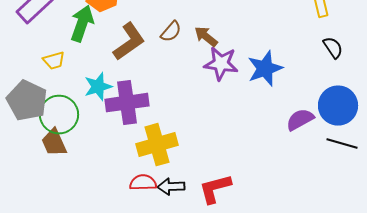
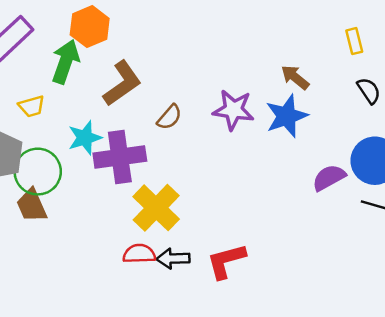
brown semicircle: (171, 32) -> (169, 117), moved
brown arrow: (206, 37) -> (295, 77), moved
yellow cross: (157, 145) -> (156, 208), turned -30

